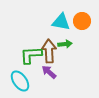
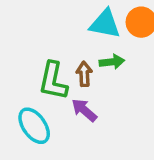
brown arrow: (49, 51) -> (84, 74), size x0.6
green L-shape: (31, 55) -> (53, 81), turned -75

